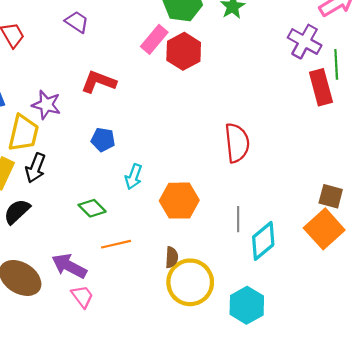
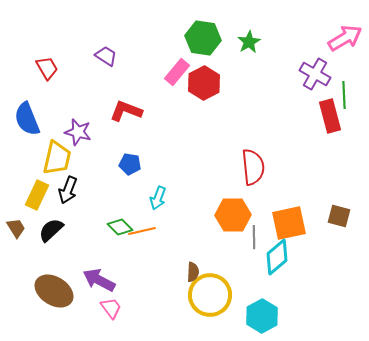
orange hexagon: (179, 201) -> (233, 215), moved
orange square: (324, 229) -> (289, 223), moved, turned 30
orange line: (116, 244) -> (142, 231), moved

